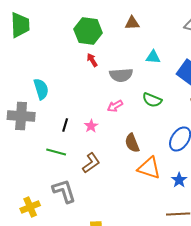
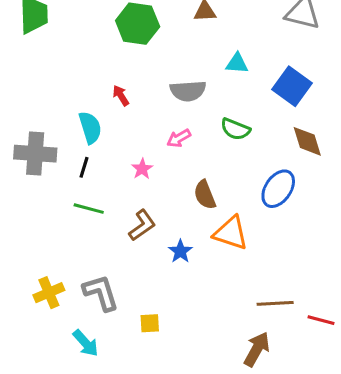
red arrow: (92, 60) -> (121, 95), moved
cyan semicircle: (41, 89) -> (90, 128), moved
black line: (65, 125) -> (84, 167), moved
blue star: (179, 180) -> (180, 251), moved
gray L-shape: (64, 191) -> (101, 293), moved

